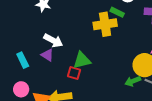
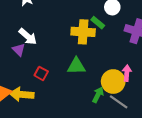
green triangle: (82, 60) -> (76, 66), moved
green arrow: (133, 81) -> (98, 95), turned 126

